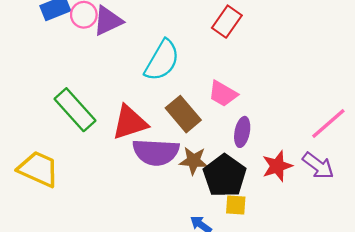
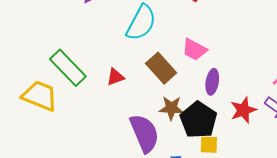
red triangle: (130, 122) -> (115, 77), size x0.6
purple semicircle: (156, 152) -> (144, 133), moved, turned -114
yellow trapezoid: (38, 169) -> (40, 96), moved

